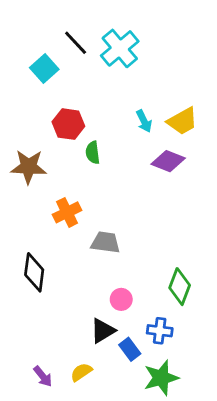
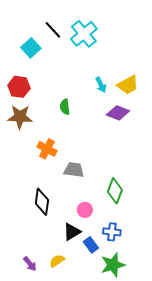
red hexagon: (68, 124) -> (19, 87), moved
orange cross: (67, 212) -> (47, 149), turned -36
black diamond: (34, 272) -> (42, 202), moved
green diamond: (180, 287) -> (115, 191), moved

